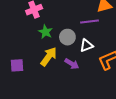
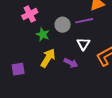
gray circle: (67, 37) -> (63, 25), moved
white triangle: (86, 45) -> (83, 44), turned -32

